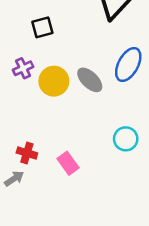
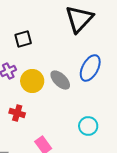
red cross: (27, 153) -> (17, 113), moved

